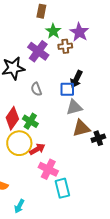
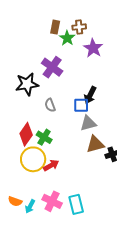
green star: (53, 31) -> (67, 38), moved
brown cross: (65, 46) -> (79, 27), moved
pink cross: (48, 169) -> (52, 201), moved
cyan arrow: (19, 206) -> (30, 206), moved

